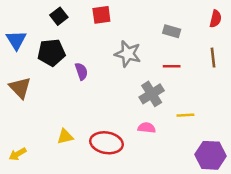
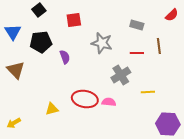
red square: (101, 15) -> (74, 20), moved
black square: (59, 16) -> (39, 10), moved
red semicircle: (216, 19) -> (172, 15), turned 32
brown line: (213, 58) -> (159, 46), moved
pink semicircle: (147, 128) -> (109, 102), moved
red ellipse: (107, 143) -> (85, 99), moved

